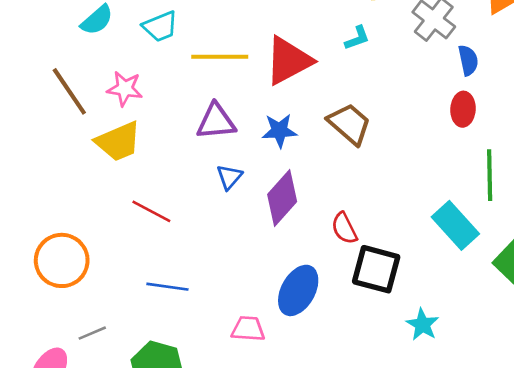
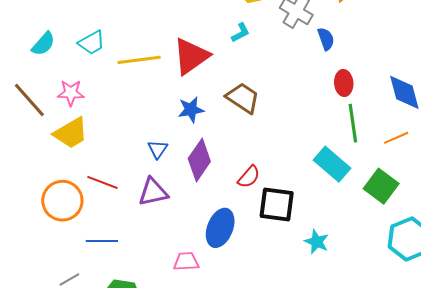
red ellipse: (463, 109) -> (344, 83), moved
purple triangle: (216, 121) -> (153, 192), moved
red semicircle: (344, 228) -> (249, 177), turned -105
orange circle: (62, 260) -> (62, 201), moved
blue line: (167, 287) -> (102, 241), moved

